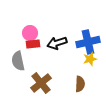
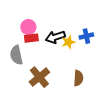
blue cross: (88, 42) -> (86, 36), size x0.6
yellow star: (90, 59) -> (68, 42), moved

